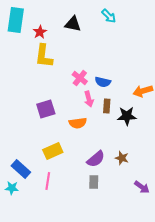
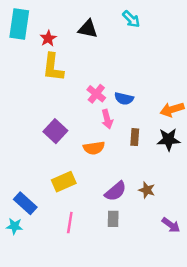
brown rectangle: (107, 106) -> (135, 137), moved
purple square: (46, 109) -> (55, 131), turned -30
black star: (127, 116) -> (169, 140), moved
pink line: (48, 181) -> (70, 223), moved

